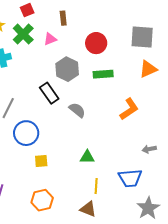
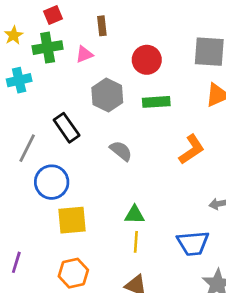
green cross: (23, 34) -> (48, 48), turned 35
black rectangle: (49, 93) -> (67, 128), moved
yellow square: (41, 161) -> (72, 220), size x1.6
yellow line: (96, 186) -> (136, 242), moved

